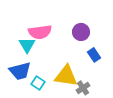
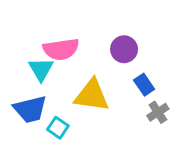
yellow triangle: (66, 76) -> (92, 95), moved
gray cross: (83, 88) -> (158, 112), moved

